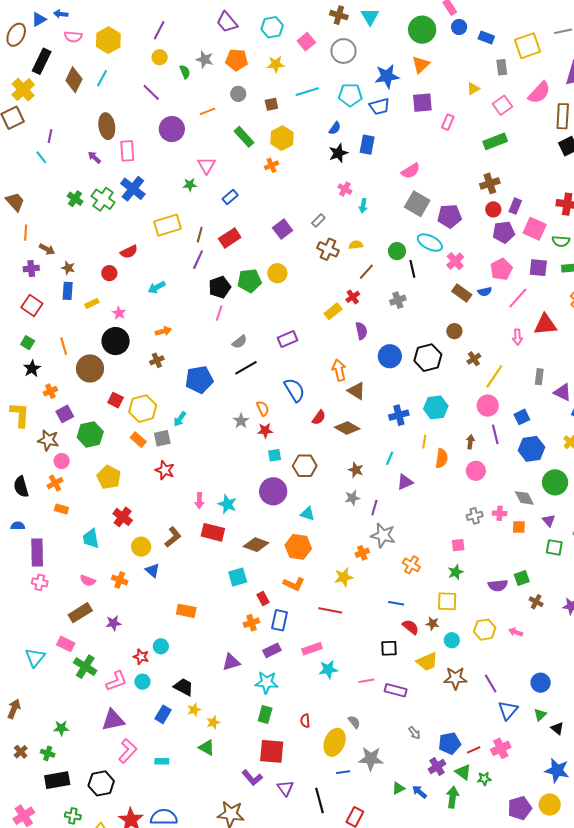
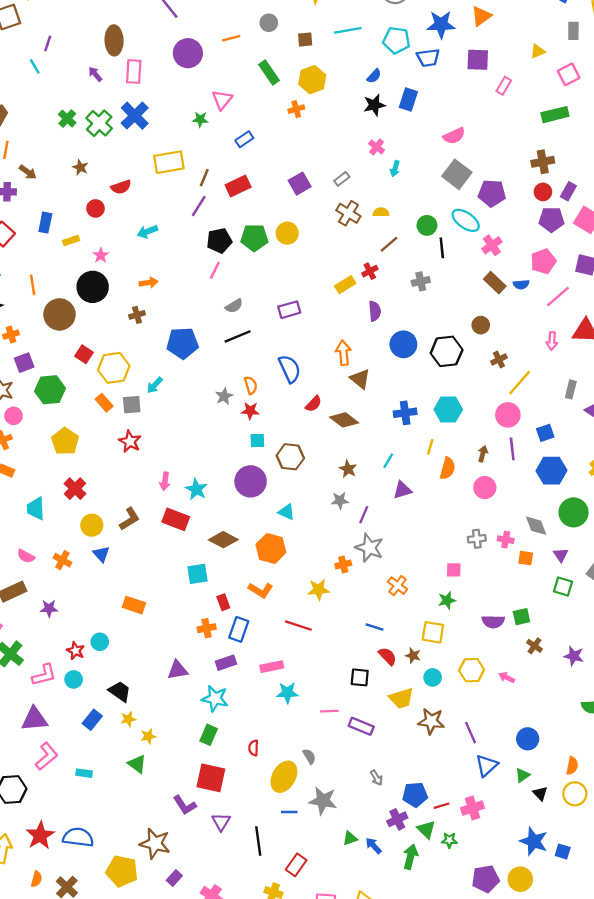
brown star: (68, 268) -> (80, 167), moved

